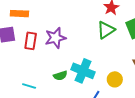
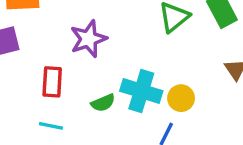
red rectangle: (31, 41) -> (52, 82), moved
yellow circle: (115, 79) -> (181, 98), moved

